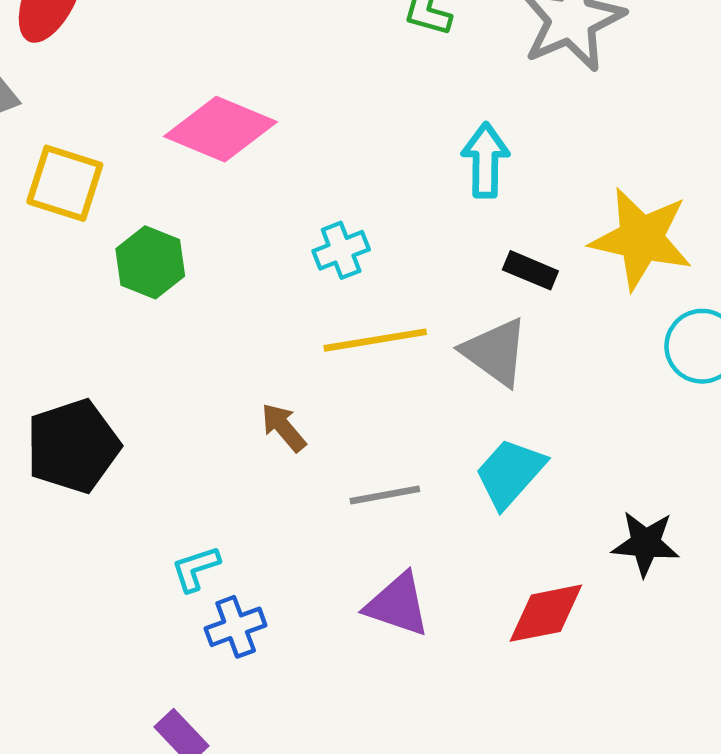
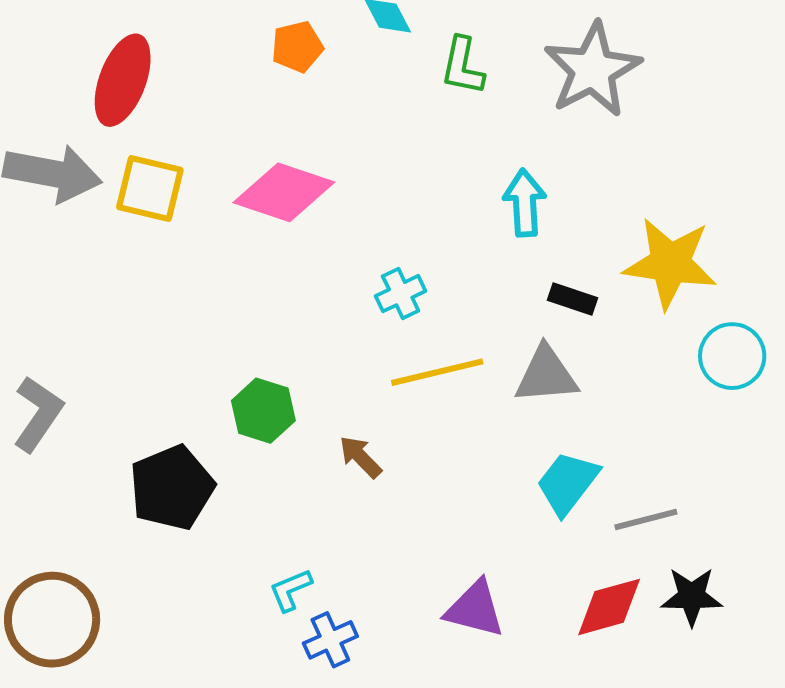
yellow square: (65, 183) -> (150, 188), moved
green hexagon: (150, 262) -> (263, 411), moved
gray triangle: (495, 352) -> (546, 375), turned -36
gray line: (385, 495) -> (646, 519), moved
black star: (645, 543) -> (692, 596), moved

